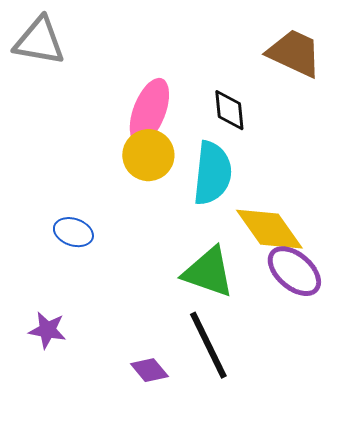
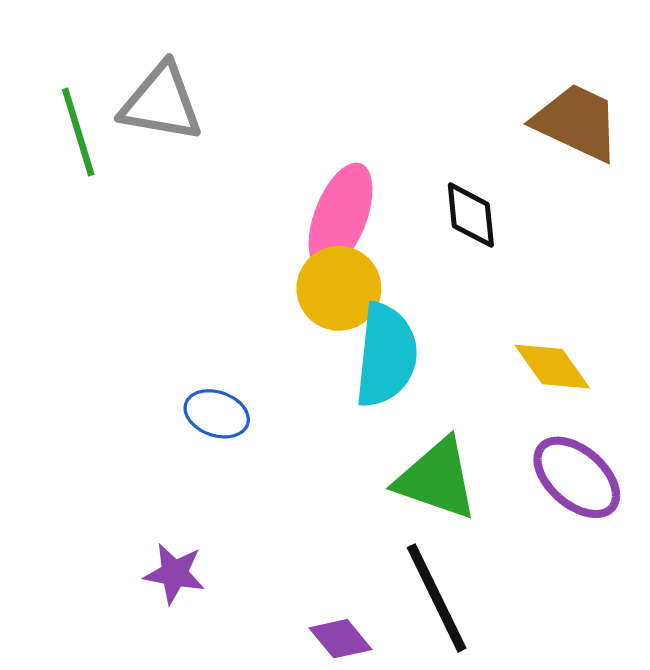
cyan semicircle: (212, 173) -> (386, 355), moved
yellow diamond: (269, 229) -> (552, 367), moved, size x0.7

